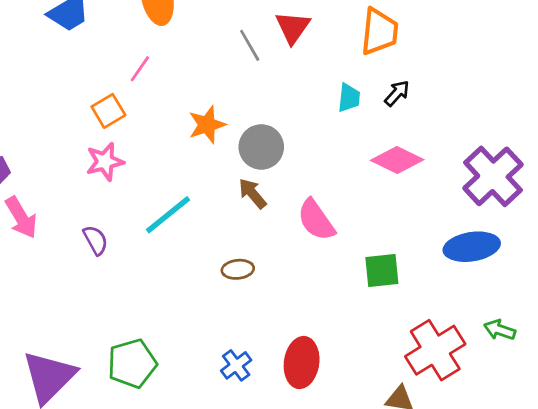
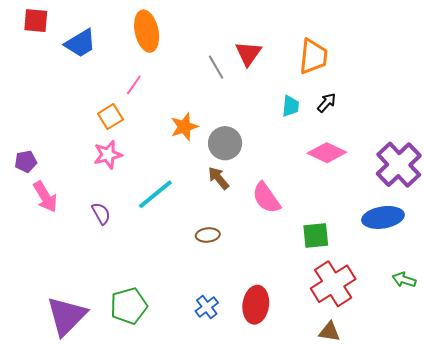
red cross: (435, 350) -> (333, 284), moved

